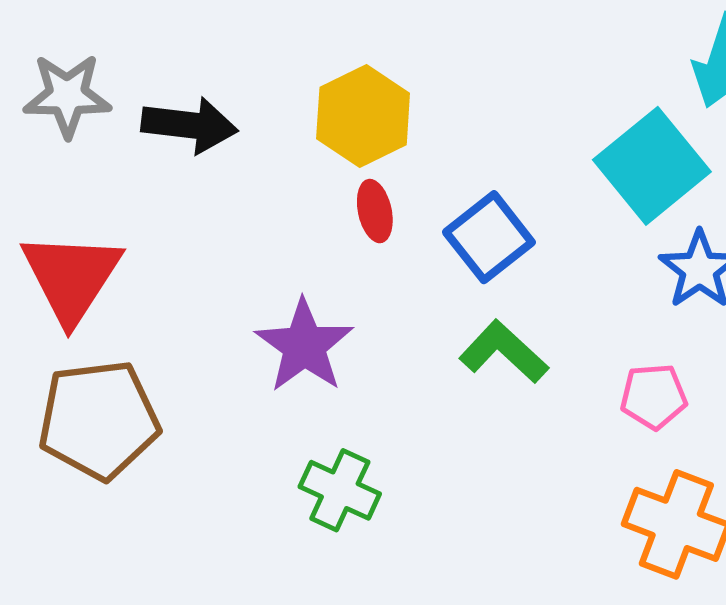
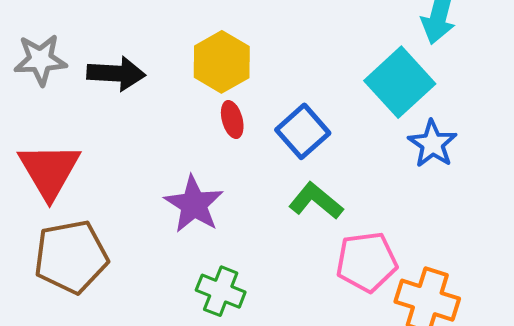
pink pentagon: (654, 396) -> (367, 262), moved, size x1.5

